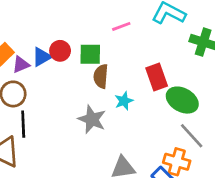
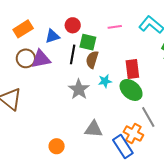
red circle: (60, 51) -> (73, 25), moved
purple triangle: (21, 65) -> (41, 59), moved, size x1.5
green ellipse: (182, 100) -> (131, 90), moved
black line: (23, 124) -> (73, 54), moved

